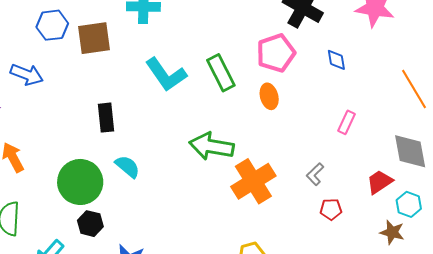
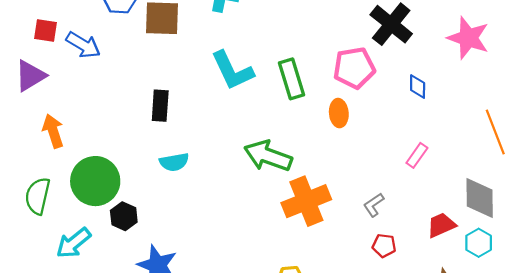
cyan semicircle: (127, 167) -> (174, 162), turned 120
green circle: (80, 182) -> (95, 181), moved
cyan hexagon: (409, 204) -> (479, 243), moved

